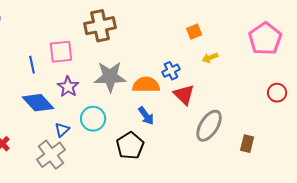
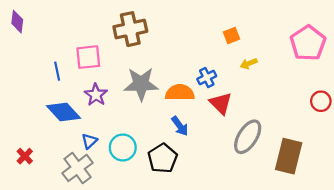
cyan circle: (93, 119) -> (123, 148), moved
brown rectangle: (247, 144) -> (289, 156), size x1.8

